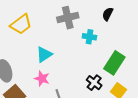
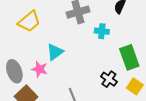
green rectangle: (114, 63) -> (129, 57), turned -50
pink star: (42, 79) -> (40, 69), moved

